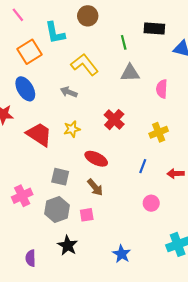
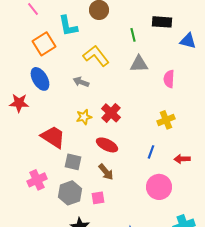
red cross: (114, 120) -> (111, 113), moved
red trapezoid: (39, 134) -> (53, 137), moved
pink circle: (151, 203) -> (159, 187), size x1.6

